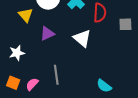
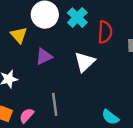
white triangle: (82, 38) -> (85, 62), turned 36

